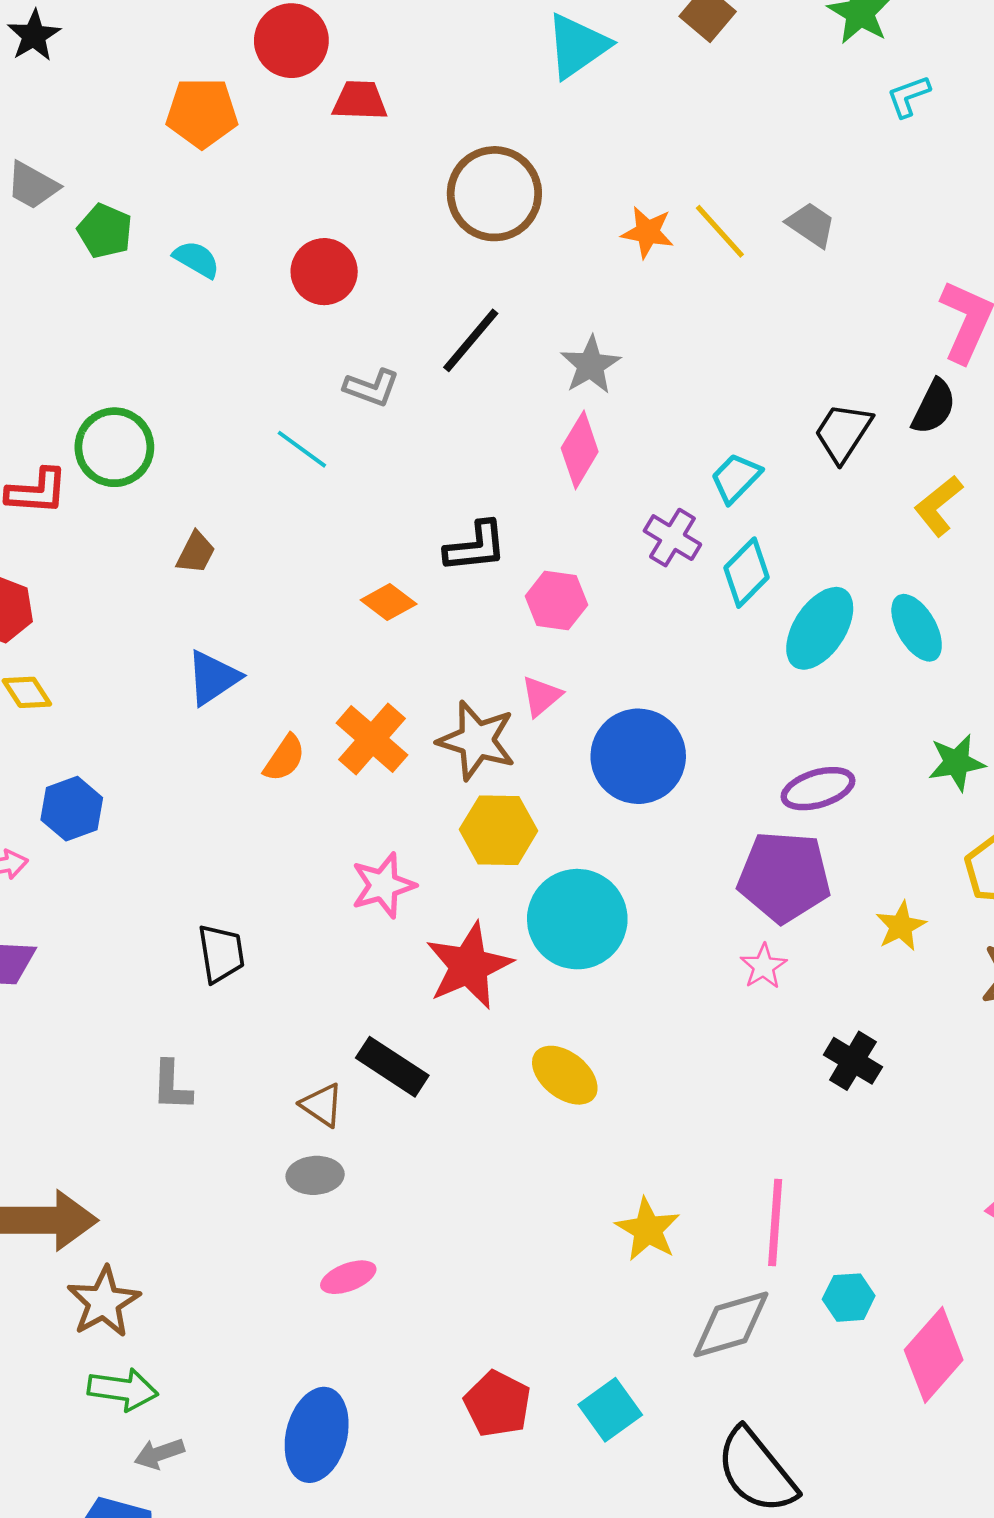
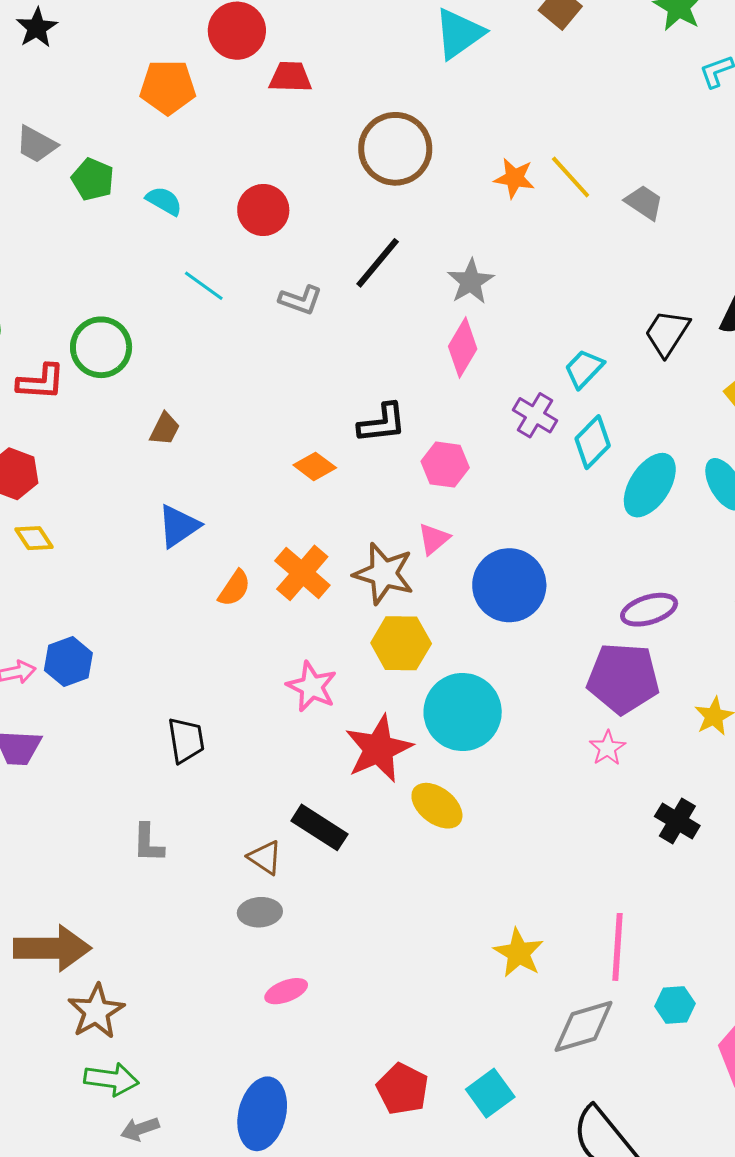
gray trapezoid: (811, 225) -> (644, 202), moved
cyan line: (302, 449) -> (204, 286), moved
blue hexagon: (72, 809) -> (68, 662), moved
pink star: (383, 885) -> (312, 687), turned -30
yellow ellipse: (565, 1075) -> (437, 806), moved

